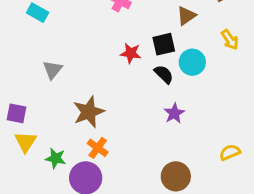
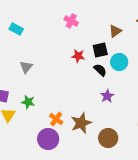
brown star: (89, 112) -> (81, 123), moved
green star: (56, 158) -> (28, 102), moved

